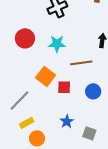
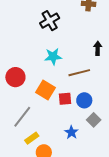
red circle: (25, 38) -> (15, 77), moved
blue circle: (93, 91) -> (84, 100), moved
gray square: (89, 133) -> (94, 120), moved, turned 32

